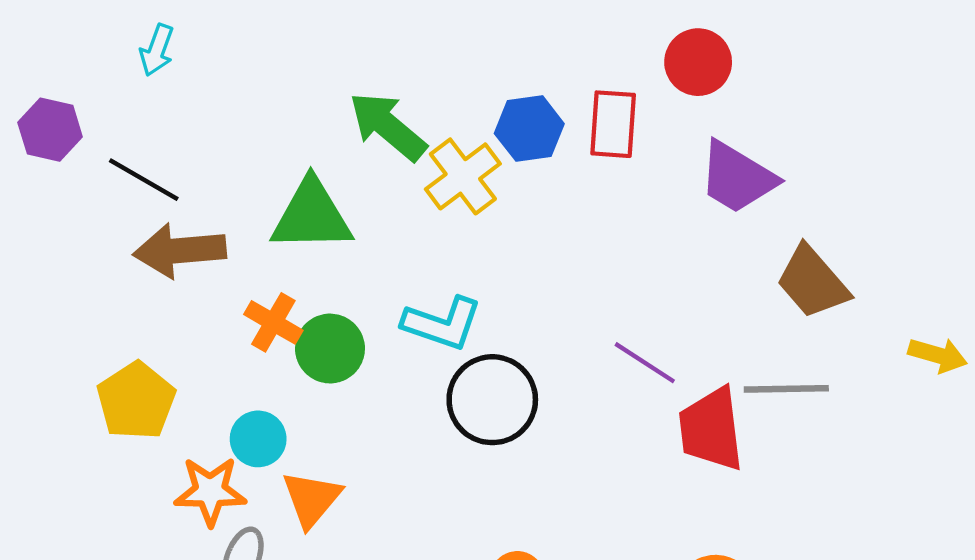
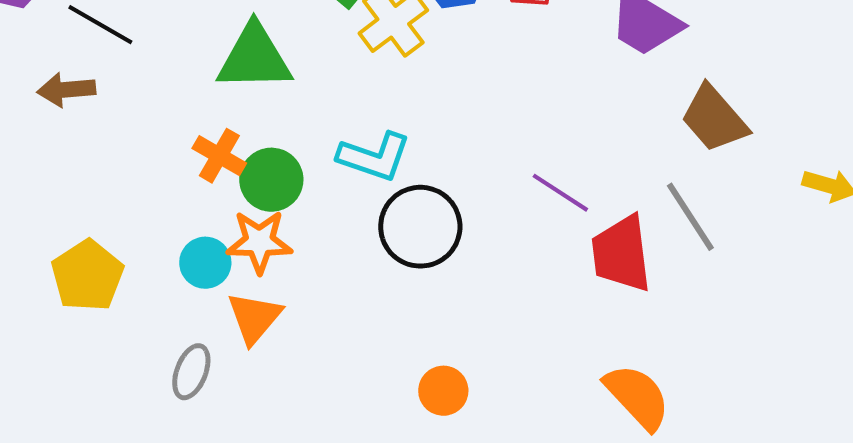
brown arrow: (180, 250) -> (66, 90), moved, size x0.7
gray line: (786, 389) -> (690, 217), turned 58
yellow pentagon: (136, 401) -> (87, 276), moved
orange star: (210, 491) -> (259, 242), moved

